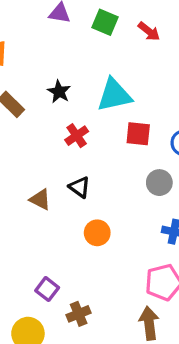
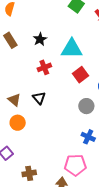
red square: (138, 134) -> (81, 75), turned 35
orange circle: (97, 233) -> (18, 123), moved
brown cross: (79, 314) -> (29, 173), moved

